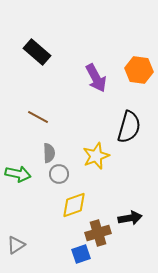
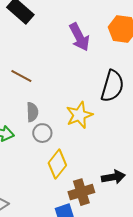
yellow diamond: (74, 205) -> (57, 164), turned -32

